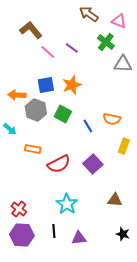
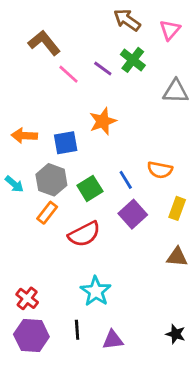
pink triangle: (119, 21) -> (170, 30), turned 49
green cross: (106, 42) -> (133, 60), moved
blue square: (46, 85) -> (66, 143), moved
gray hexagon: (36, 110) -> (51, 180), moved
green square: (63, 114) -> (90, 188), moved, turned 30
orange rectangle: (33, 149) -> (47, 213), turned -63
purple square: (93, 164) -> (133, 214), moved
brown triangle: (115, 200) -> (177, 257), moved

